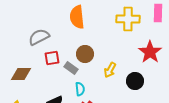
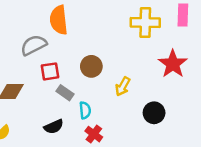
orange semicircle: (77, 17) -> (59, 20), moved
gray rectangle: (71, 68) -> (65, 93), moved
black circle: (135, 81) -> (154, 113), moved

